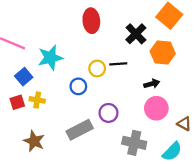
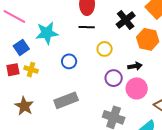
black line: (118, 64) -> (87, 27), moved
yellow circle: (97, 68) -> (105, 49), moved
purple circle: (108, 113) -> (114, 78), moved

